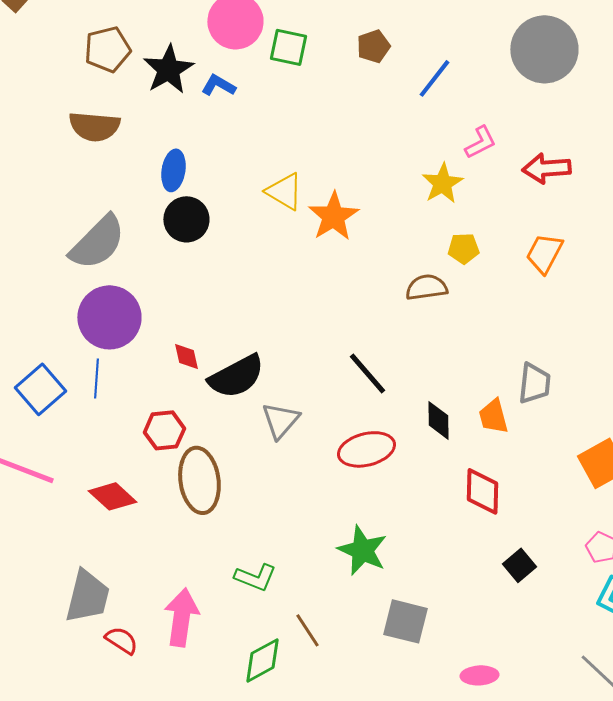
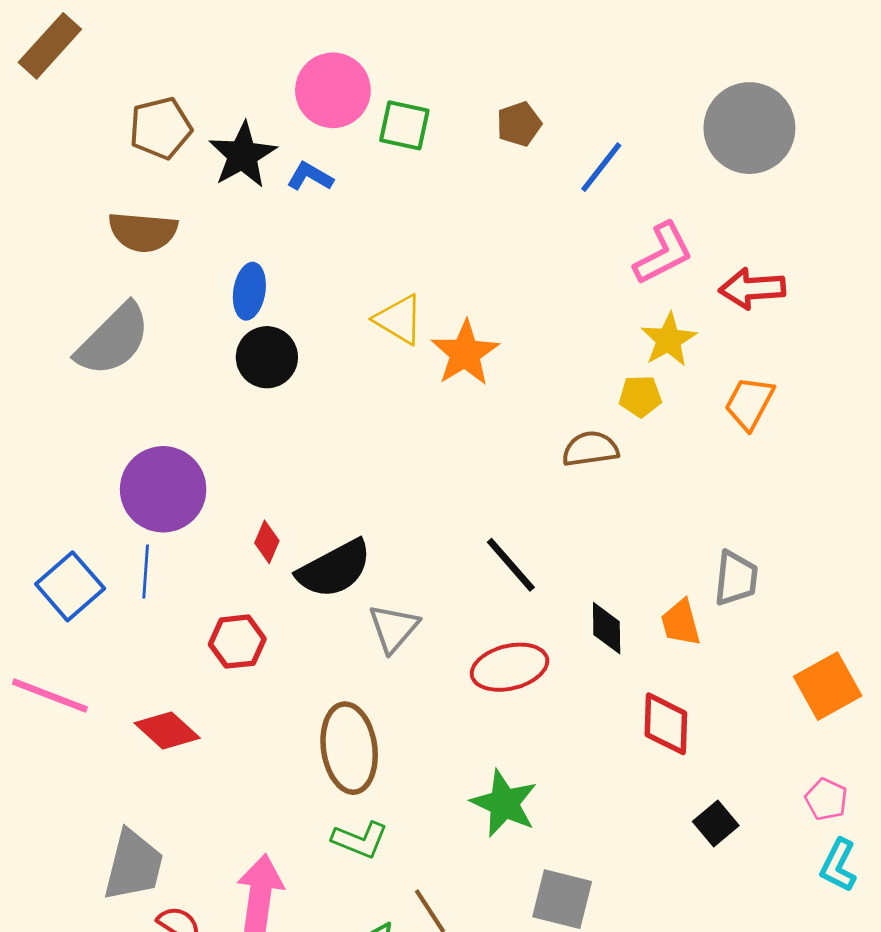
pink L-shape: (480, 142) -> (663, 253), size x1.4
yellow star: (442, 183) -> (669, 340), moved
gray semicircle: (97, 242) -> (113, 340), moved
red diamond: (186, 356) -> (267, 542), turned 36
brown ellipse: (199, 480) -> (349, 748), moved

